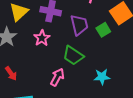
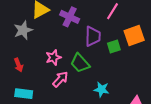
pink star: (42, 38) -> (53, 57), moved

